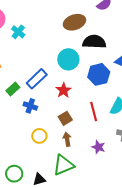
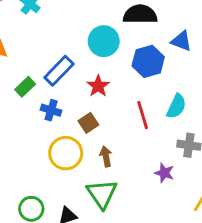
brown square: (65, 118) -> (88, 123), moved
yellow circle: (39, 136) -> (66, 153), size x1.5
purple star: (98, 147) -> (164, 173), moved
green triangle: (63, 165) -> (102, 194), turned -40

